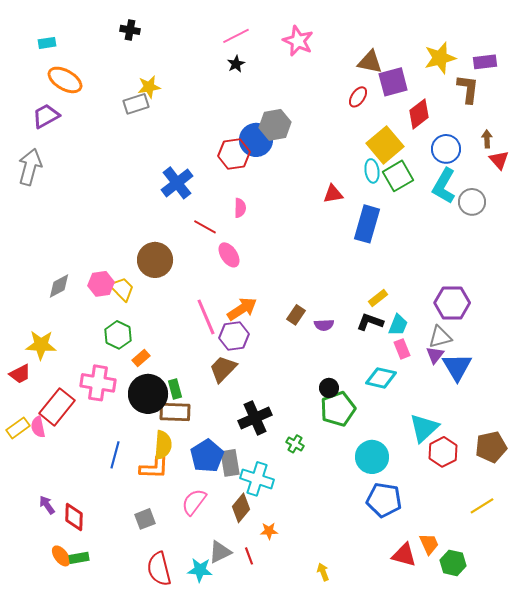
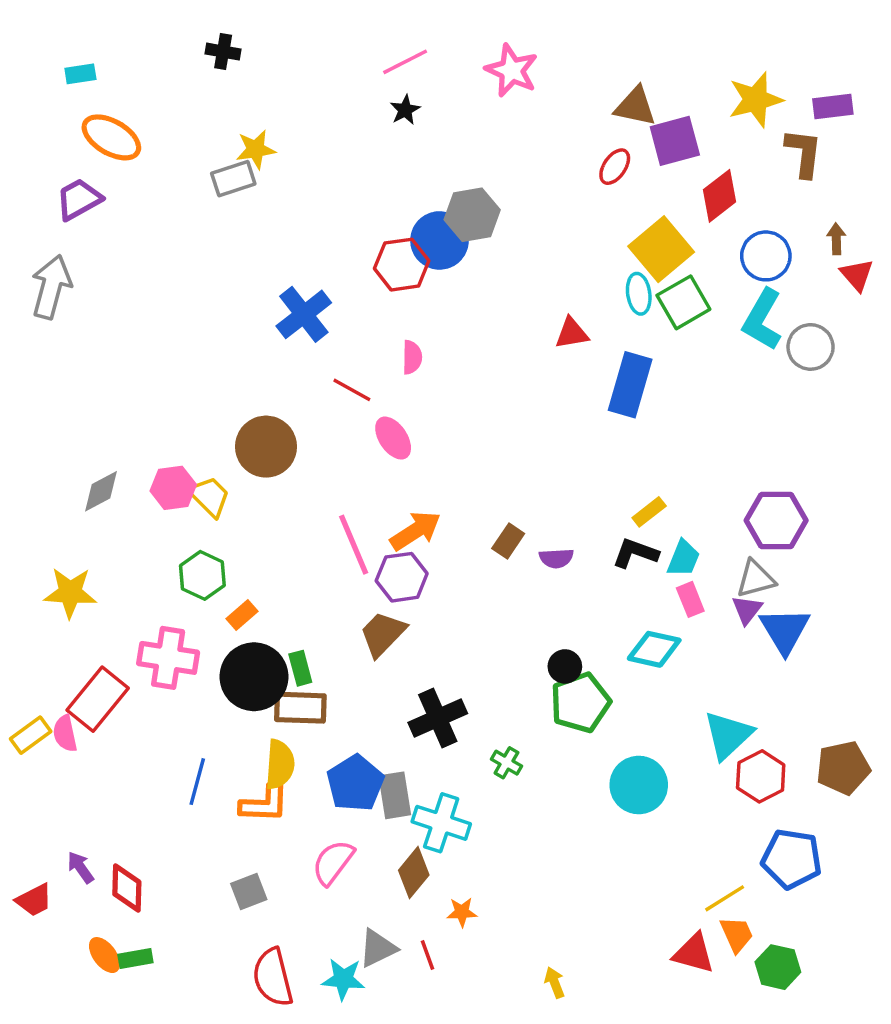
red trapezoid: (20, 374) -> (34, 900), moved
blue pentagon: (384, 500) -> (792, 859), moved
yellow line: (482, 506) -> (725, 898), moved

